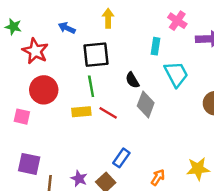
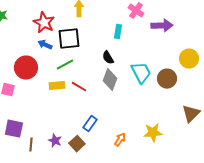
blue arrow: (67, 28) -> (45, 45), moved
red star: (35, 51) -> (44, 23), moved
cyan trapezoid: (176, 74) -> (141, 73), moved
black semicircle: (132, 80) -> (108, 58), moved
green line: (91, 86) -> (65, 65), turned 72

